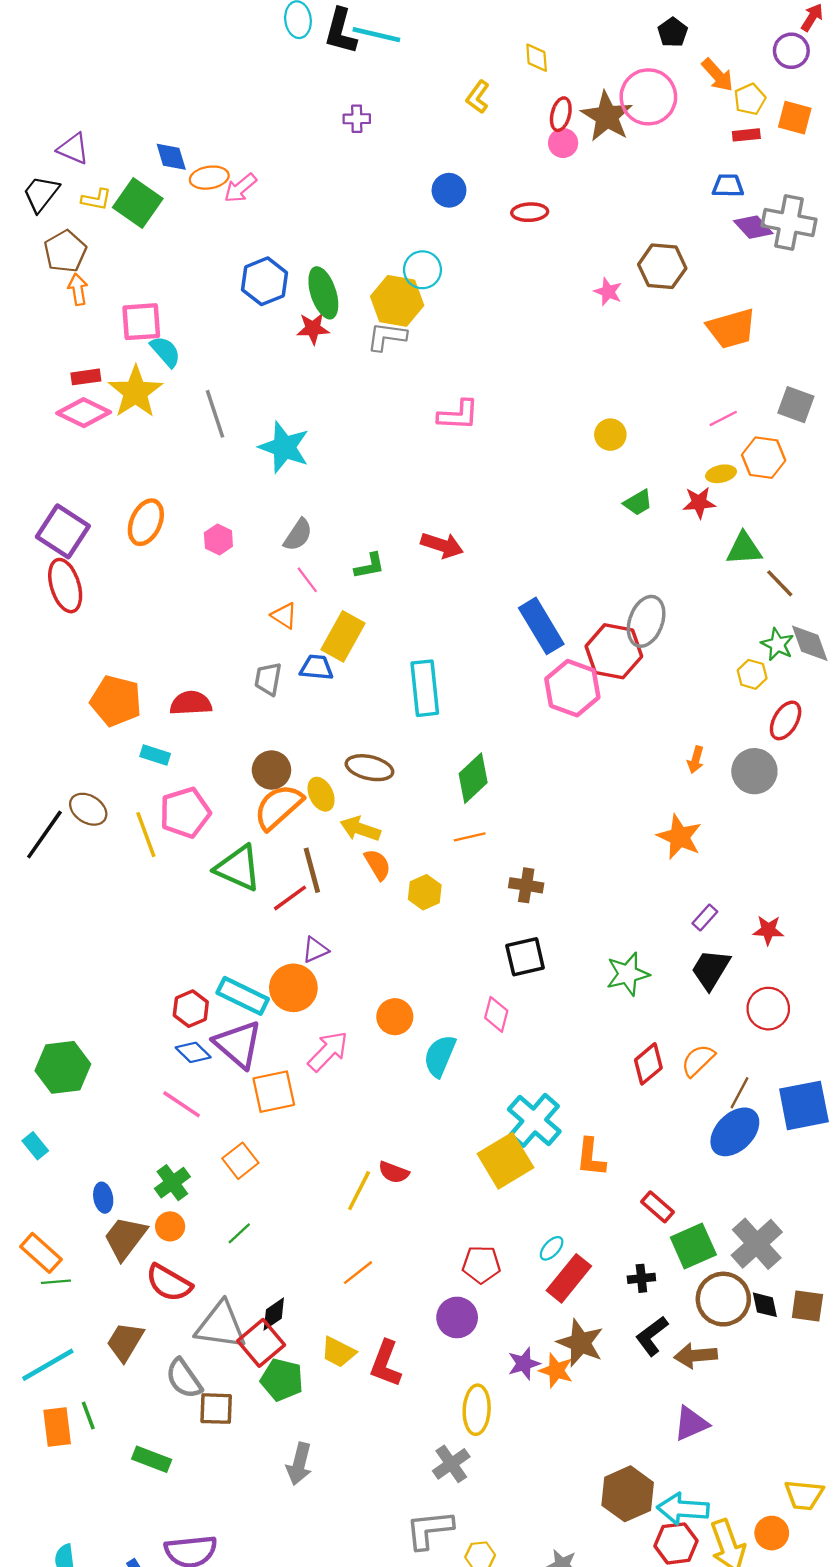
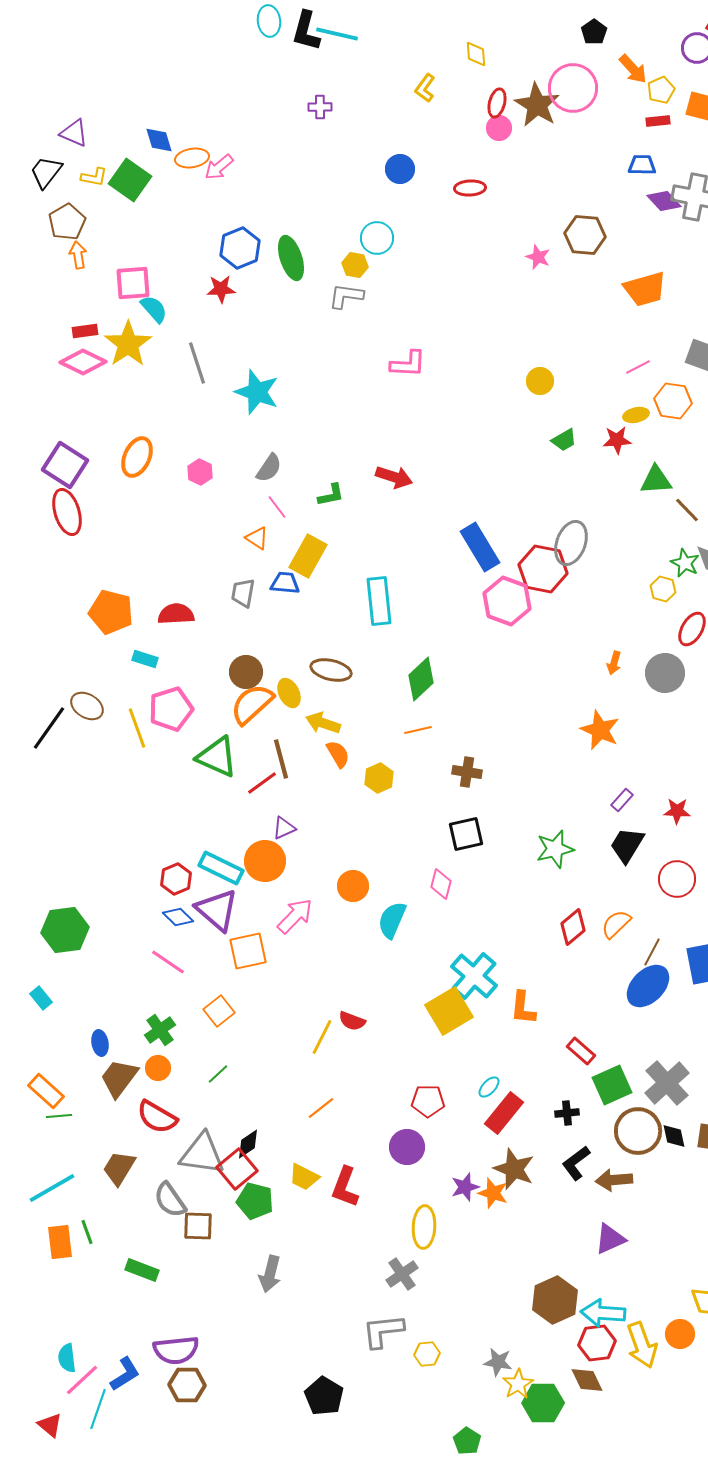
yellow hexagon: (397, 301) -> (355, 265), size x0.6
red star: (313, 329) -> (221, 289), moved

